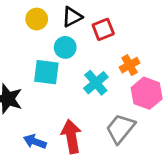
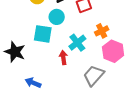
red arrow: (71, 136) -> (63, 58), moved, size x0.6

